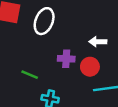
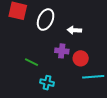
white arrow: (98, 42) -> (74, 30), moved

